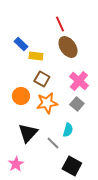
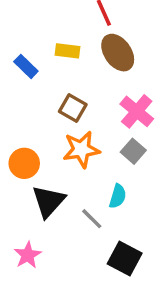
blue rectangle: (21, 44) -> (26, 66), moved
yellow rectangle: (36, 56) -> (67, 51), moved
orange circle: (21, 96) -> (24, 163), moved

